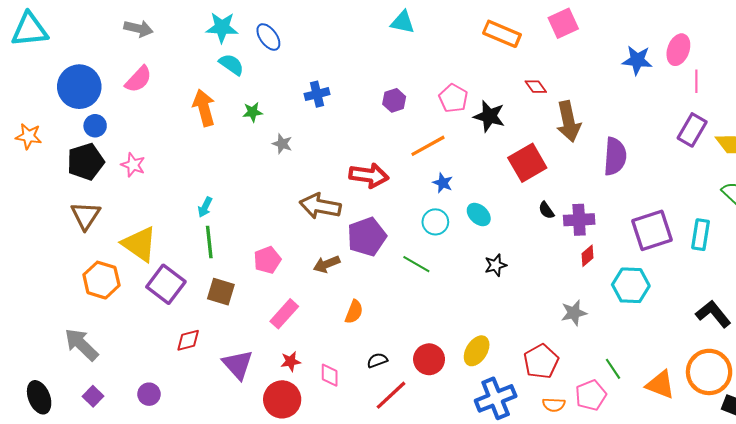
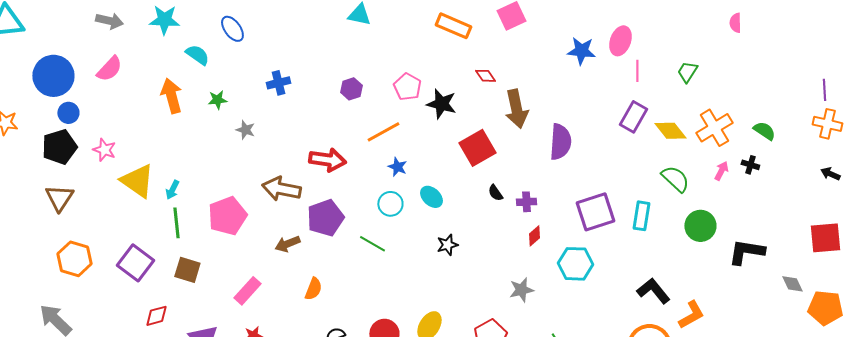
cyan star: (222, 27) -> (164, 20), moved
purple cross: (579, 220) -> (526, 202), size x0.7
yellow triangle: (139, 244) -> (137, 181), moved
pink pentagon: (267, 260) -> (227, 216), moved, size x1.5

